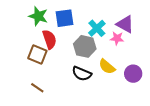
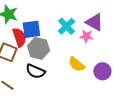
blue square: (65, 18) -> (31, 29), moved
gray hexagon: (85, 46) -> (38, 48), moved
black semicircle: (82, 74) -> (35, 71), moved

